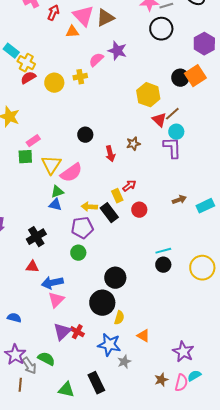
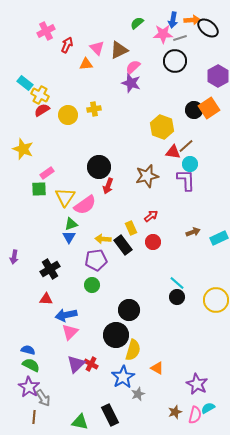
pink triangle: (83, 16) -> (97, 48), size x0.7
pink semicircle: (96, 60) -> (133, 67), moved
red triangle: (159, 120) -> (173, 152), turned -35
black circle: (85, 135) -> (99, 167), size x1.5
brown star: (133, 144) -> (147, 176), size x1.6
red arrow: (110, 154) -> (108, 186), moved, turned 35
red arrow: (129, 186) -> (151, 216), moved
blue triangle: (55, 205) -> (69, 237), turned 48
cyan line: (163, 251) -> (177, 283), turned 56
yellow semicircle: (119, 318) -> (133, 350), size x1.5
blue star: (109, 345) -> (123, 377), turned 30
green semicircle: (46, 359) -> (31, 365), moved

